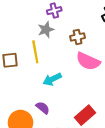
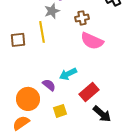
cyan arrow: (52, 79) -> (68, 74), moved

